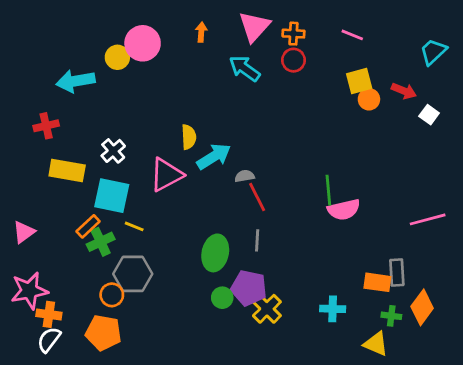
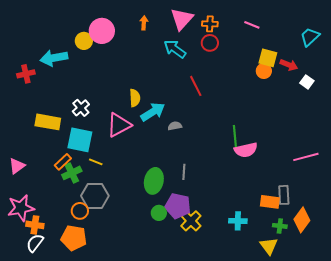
yellow square: (359, 81) -> (268, 58), moved, turned 30
red cross: (46, 126) -> (26, 74), moved
red line: (257, 197) -> (196, 86), moved
yellow triangle: (376, 344) -> (269, 246), turned 30

